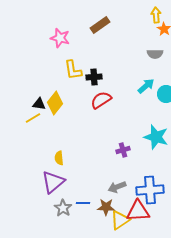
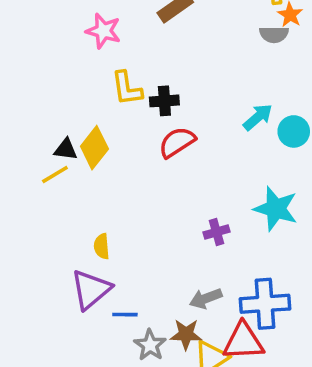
gray semicircle: (155, 54) -> (274, 35), moved
blue line: (83, 203) -> (125, 315), moved
gray star: (63, 208) -> (150, 345), moved

